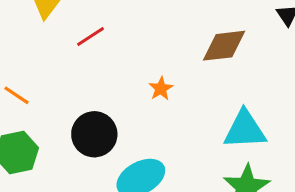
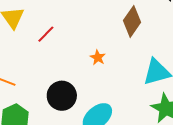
brown diamond: (224, 46) -> (132, 21), turned -36

